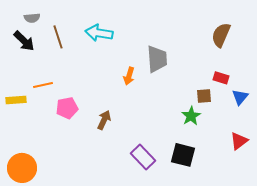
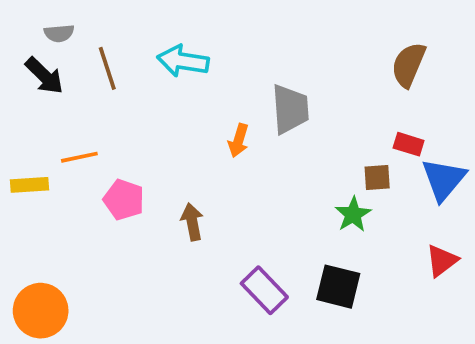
blue triangle: (240, 97) -> (444, 179), size x1.5
pink pentagon: (67, 108) -> (124, 200), turned 30
brown arrow: (104, 120) -> (192, 222), turned -36

